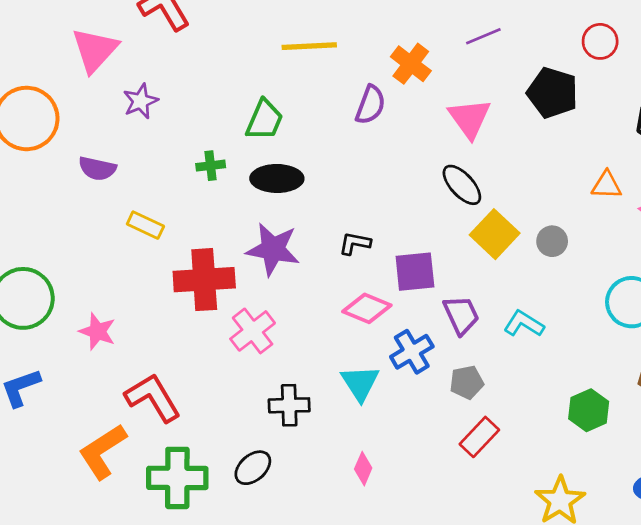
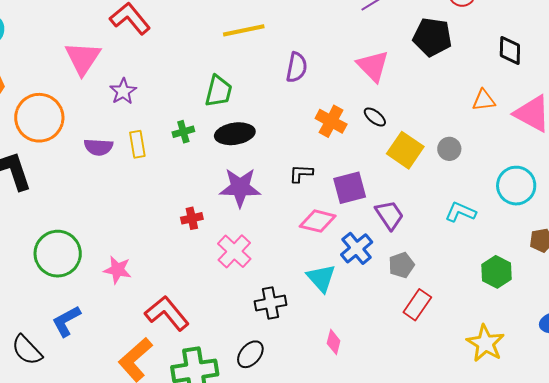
orange cross: (411, 64) -> (331, 121), moved
black ellipse: (462, 185) -> (375, 117), size x0.7
yellow rectangle: (145, 225) -> (137, 144), moved, turned 64
red cross: (204, 280) -> (192, 218), size x0.5
cyan L-shape: (524, 324) -> (461, 212), moved

